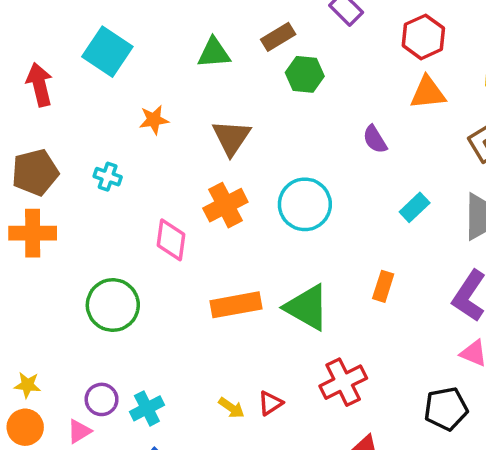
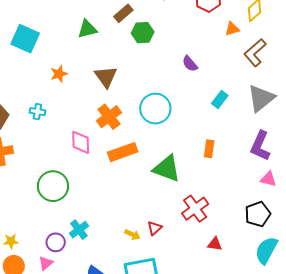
orange triangle: (428, 93) -> (232, 29), moved, size x0.7
orange rectangle: (236, 305) -> (123, 152), moved
cyan cross: (147, 408) -> (79, 230), moved

